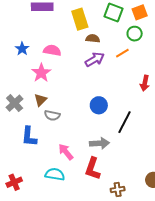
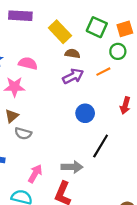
yellow rectangle: (80, 19) -> (60, 32), turned -30
pink star: (41, 73) -> (14, 87), turned 30
blue circle: (99, 105) -> (85, 113), moved
pink arrow: (66, 152) -> (35, 174), turned 66

